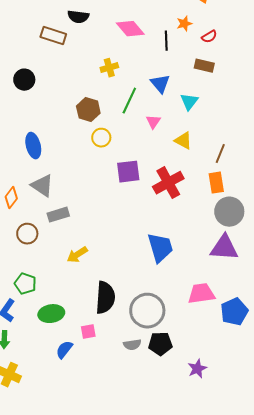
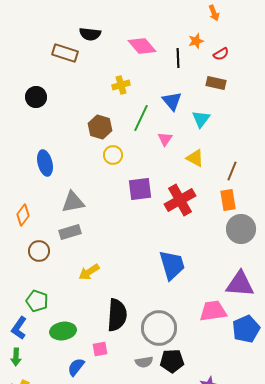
gray triangle: (42, 186) -> (73, 202), moved, turned -45
purple triangle: (224, 248) -> (240, 284), moved

